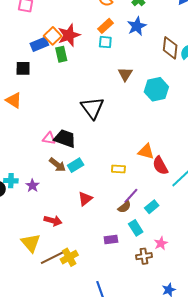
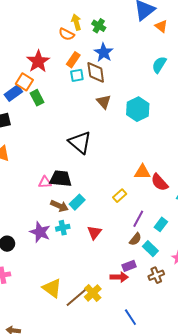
red star: (69, 35) -> (38, 61), moved
brown diamond: (170, 48) -> (96, 72), moved
yellow rectangle: (118, 169) -> (120, 196), turned -32
cyan cross: (11, 181) -> (63, 228), moved
purple star: (32, 186) -> (40, 232), size x1.5
brown semicircle: (124, 207) -> (135, 239), moved
red arrow: (53, 221) -> (119, 277), moved
brown cross: (144, 256) -> (156, 275), moved

